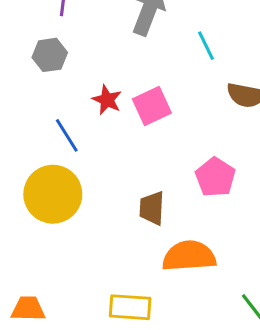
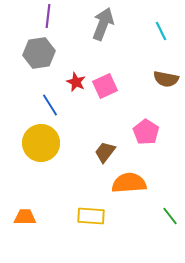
cyan line: (206, 46) -> (161, 31), moved
gray hexagon: (50, 55) -> (39, 53), size x1.4
brown trapezoid: (152, 208) -> (105, 152), turned 35

